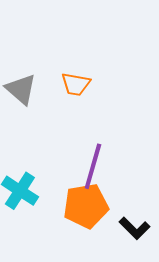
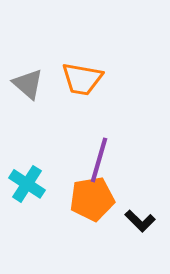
orange trapezoid: (76, 84) -> (82, 79), size x1.4

